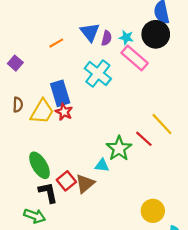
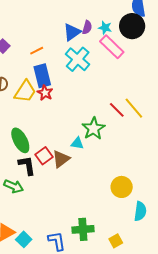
blue triangle: (90, 32) -> (72, 32), moved, turned 30
orange line: (56, 43) -> (37, 51), moved
red line: (144, 139) -> (117, 110), moved

